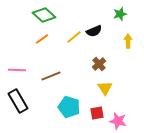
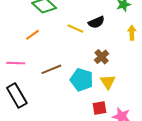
yellow line: (74, 37) -> (75, 29), turned 63
orange line: (42, 39) -> (33, 35), moved
cyan pentagon: (69, 107) -> (82, 80), moved

